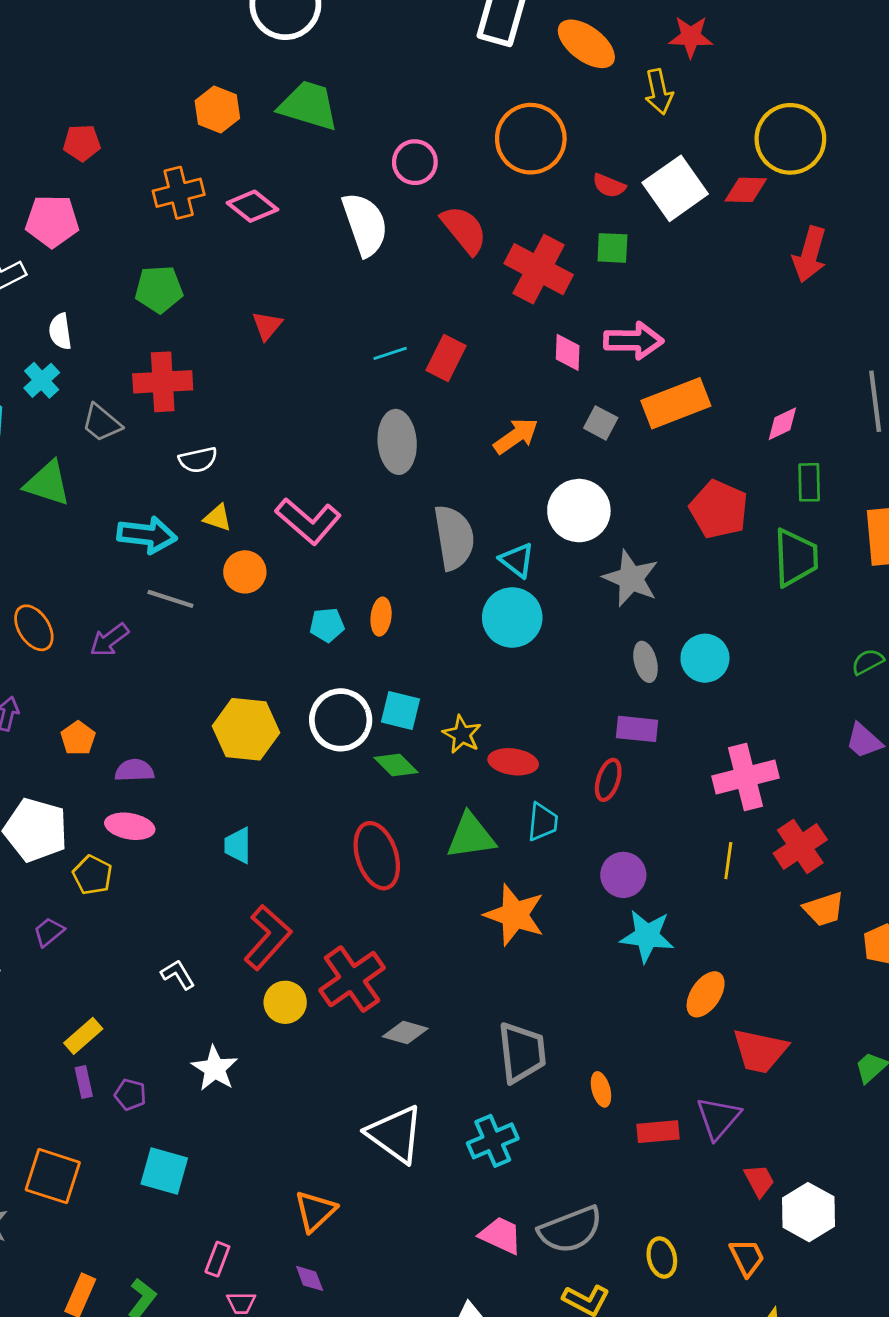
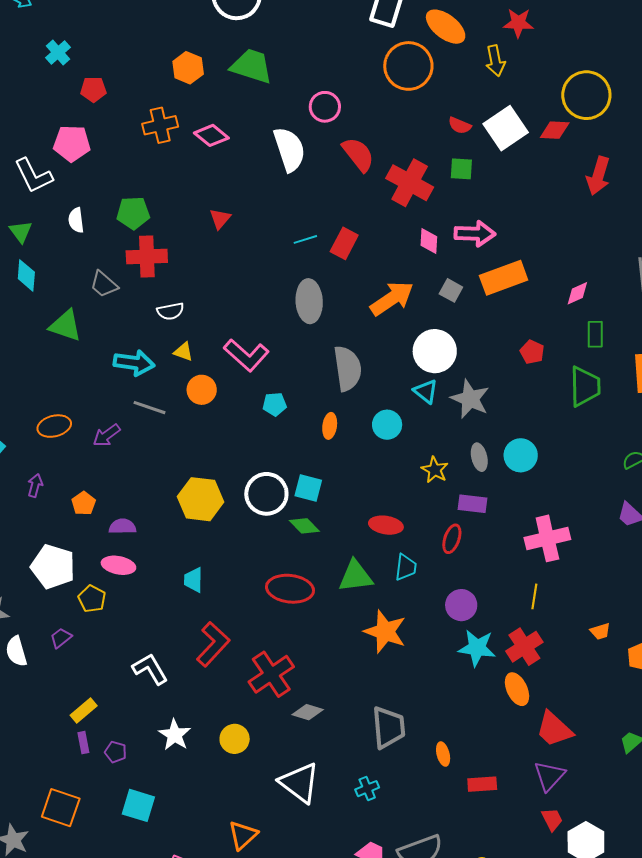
orange circle: (531, 139) -> (408, 66), moved
green pentagon: (159, 289) -> (133, 213), moved
cyan cross: (42, 380) -> (58, 53), moved
orange arrow: (516, 436) -> (392, 299), size x1.4
red pentagon: (719, 509) -> (532, 352), size x0.6
cyan triangle: (517, 560) -> (426, 391), moved
orange ellipse: (381, 617) -> (330, 426), moved
cyan circle: (512, 617) -> (387, 425), size x0.7
cyan pentagon: (327, 625) -> (275, 404), moved
orange ellipse: (34, 628) -> (54, 426), turned -72
yellow star: (462, 734) -> (435, 470), moved
red cross: (800, 846) -> (524, 647), moved
red ellipse: (377, 856) -> (290, 589), turned -66
orange trapezoid: (824, 909) -> (600, 631), size x0.7
white L-shape: (178, 975) -> (150, 669), size x1.5
orange ellipse: (706, 994) -> (517, 689), turned -60
yellow circle: (285, 1002) -> (235, 739), moved
red trapezoid: (760, 1051) -> (554, 729), turned 30
purple triangle: (718, 1118) -> (549, 776), moved
cyan cross: (493, 1141) -> (367, 789), size x0.7

